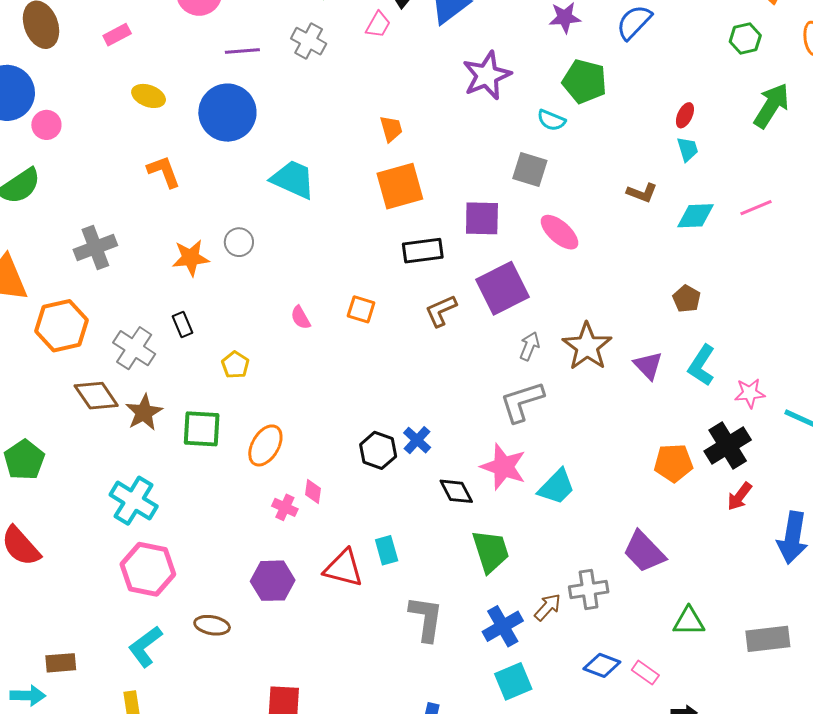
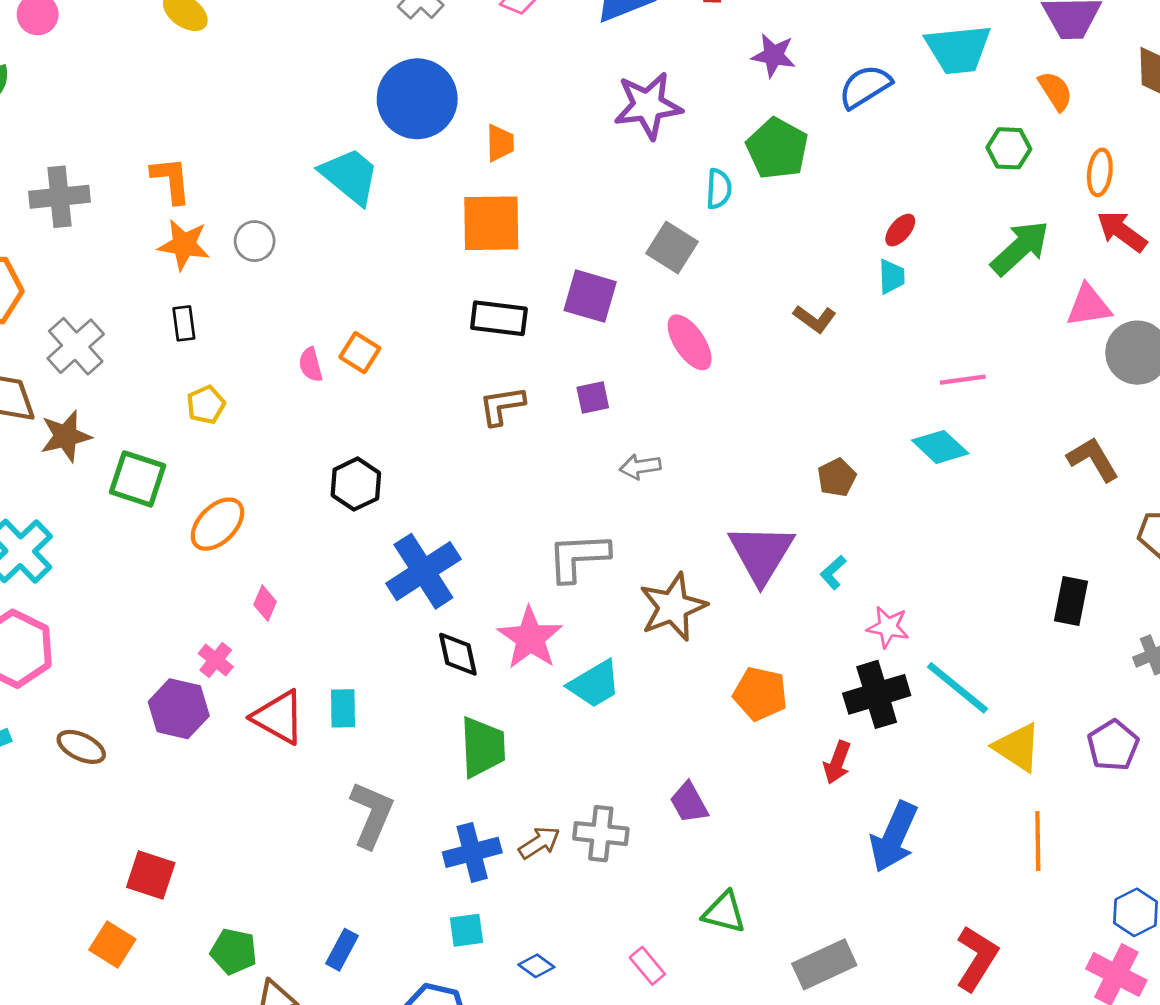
blue circle: (227, 113) -> (417, 99), moved
cyan semicircle: (551, 120) -> (719, 189), turned -124
orange L-shape: (164, 172) -> (171, 180), moved
cyan diamond: (696, 216) -> (940, 447), moved, turned 30
purple square: (502, 288) -> (593, 397), size x0.5
orange square: (361, 309) -> (360, 353), moved
black rectangle: (182, 324) -> (184, 323), moved
gray arrow: (529, 346) -> (640, 467), moved, turned -136
brown star: (587, 346) -> (673, 607), moved
purple triangle: (648, 365) -> (761, 553), size x1.6
cyan L-shape: (702, 365) -> (833, 572), size x0.6
blue cross: (417, 440) -> (423, 571), size x1.8
black cross: (728, 446) -> (877, 694), moved
black hexagon: (378, 450) -> (356, 484), moved
red arrow: (740, 496) -> (837, 762), turned -32
pink cross: (285, 507) -> (216, 660), moved
purple trapezoid: (644, 552) -> (689, 803), size x0.7
gray rectangle: (768, 639) -> (824, 964), turned -33
blue diamond: (602, 665) -> (536, 966), moved, size x0.7
cyan square: (513, 681) -> (466, 930), size x0.7

